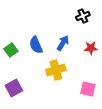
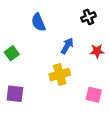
blue semicircle: (36, 45) -> (38, 22), moved
purple square: (14, 88) -> (15, 94), turned 36

